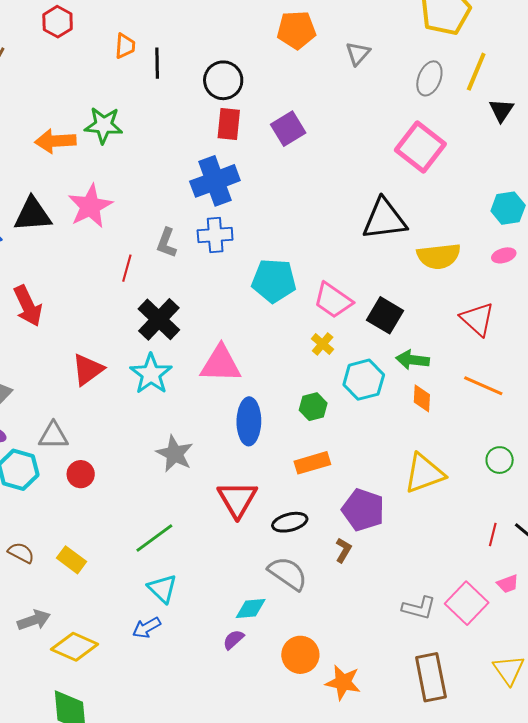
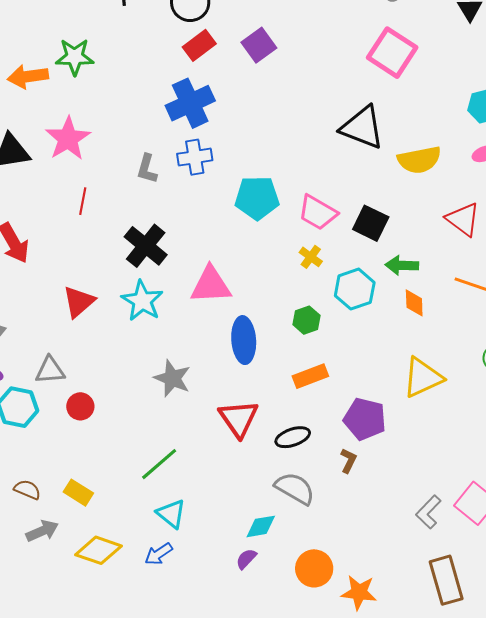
red rectangle: (229, 124) -> (199, 45), turned 52
black triangle: (384, 219) -> (362, 127), turned 33
red line: (127, 268) -> (83, 201), moved
gray L-shape: (419, 608) -> (428, 512), turned 124
gray arrow: (34, 620) -> (42, 531), moved
yellow diamond: (75, 647) -> (99, 550), moved

